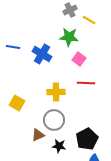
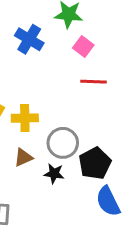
yellow cross: (56, 92) -> (25, 118), moved
gray circle: (54, 120) -> (63, 143), moved

